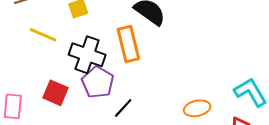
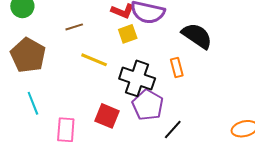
orange rectangle: (128, 44) -> (177, 67), size x0.6

